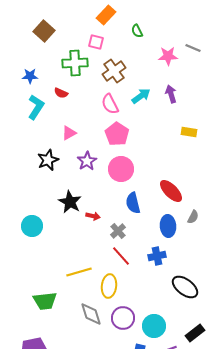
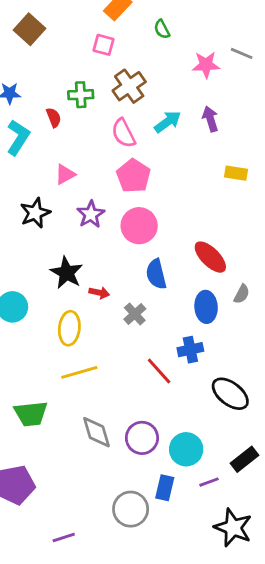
green cross: (75, 63) -> (81, 95), moved, size x0.7
red semicircle: (61, 93) -> (54, 117), turned -136
red line: (121, 256) -> (159, 371), moved
yellow ellipse: (109, 286) -> (69, 328), moved

